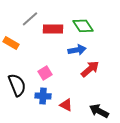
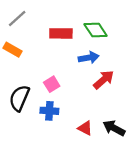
gray line: (30, 19) -> (17, 18), moved
black semicircle: (17, 85) -> (19, 98), turned -135
red triangle: (66, 105) -> (85, 128), moved

